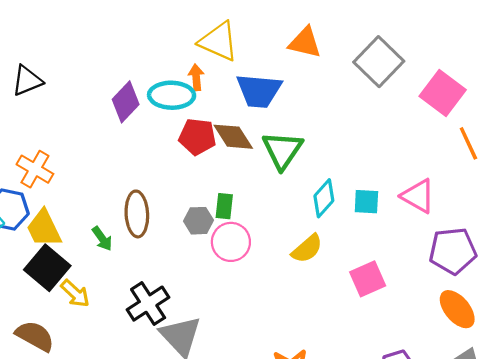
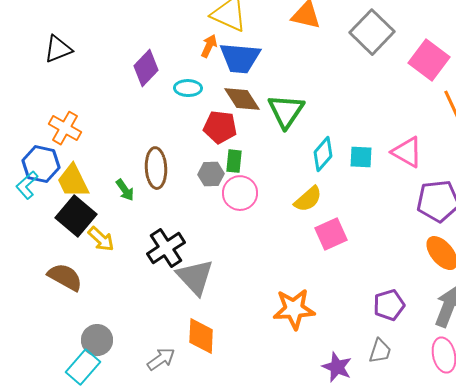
orange arrow: (196, 77) -> (209, 46), turned 30
blue trapezoid: (259, 91) -> (240, 58), moved
cyan ellipse: (172, 95) -> (188, 88), moved, size x0.7
red pentagon: (197, 137) -> (220, 127), moved
pink square: (368, 279) -> (331, 234), moved

